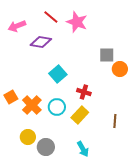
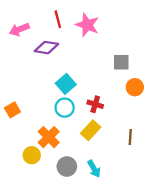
red line: (51, 17) -> (58, 19), turned 35
orange circle: (120, 69) -> (135, 87), moved
orange cross: (32, 105) -> (49, 137), moved
cyan circle: (57, 107) -> (65, 108), moved
gray circle: (46, 147) -> (67, 167), moved

